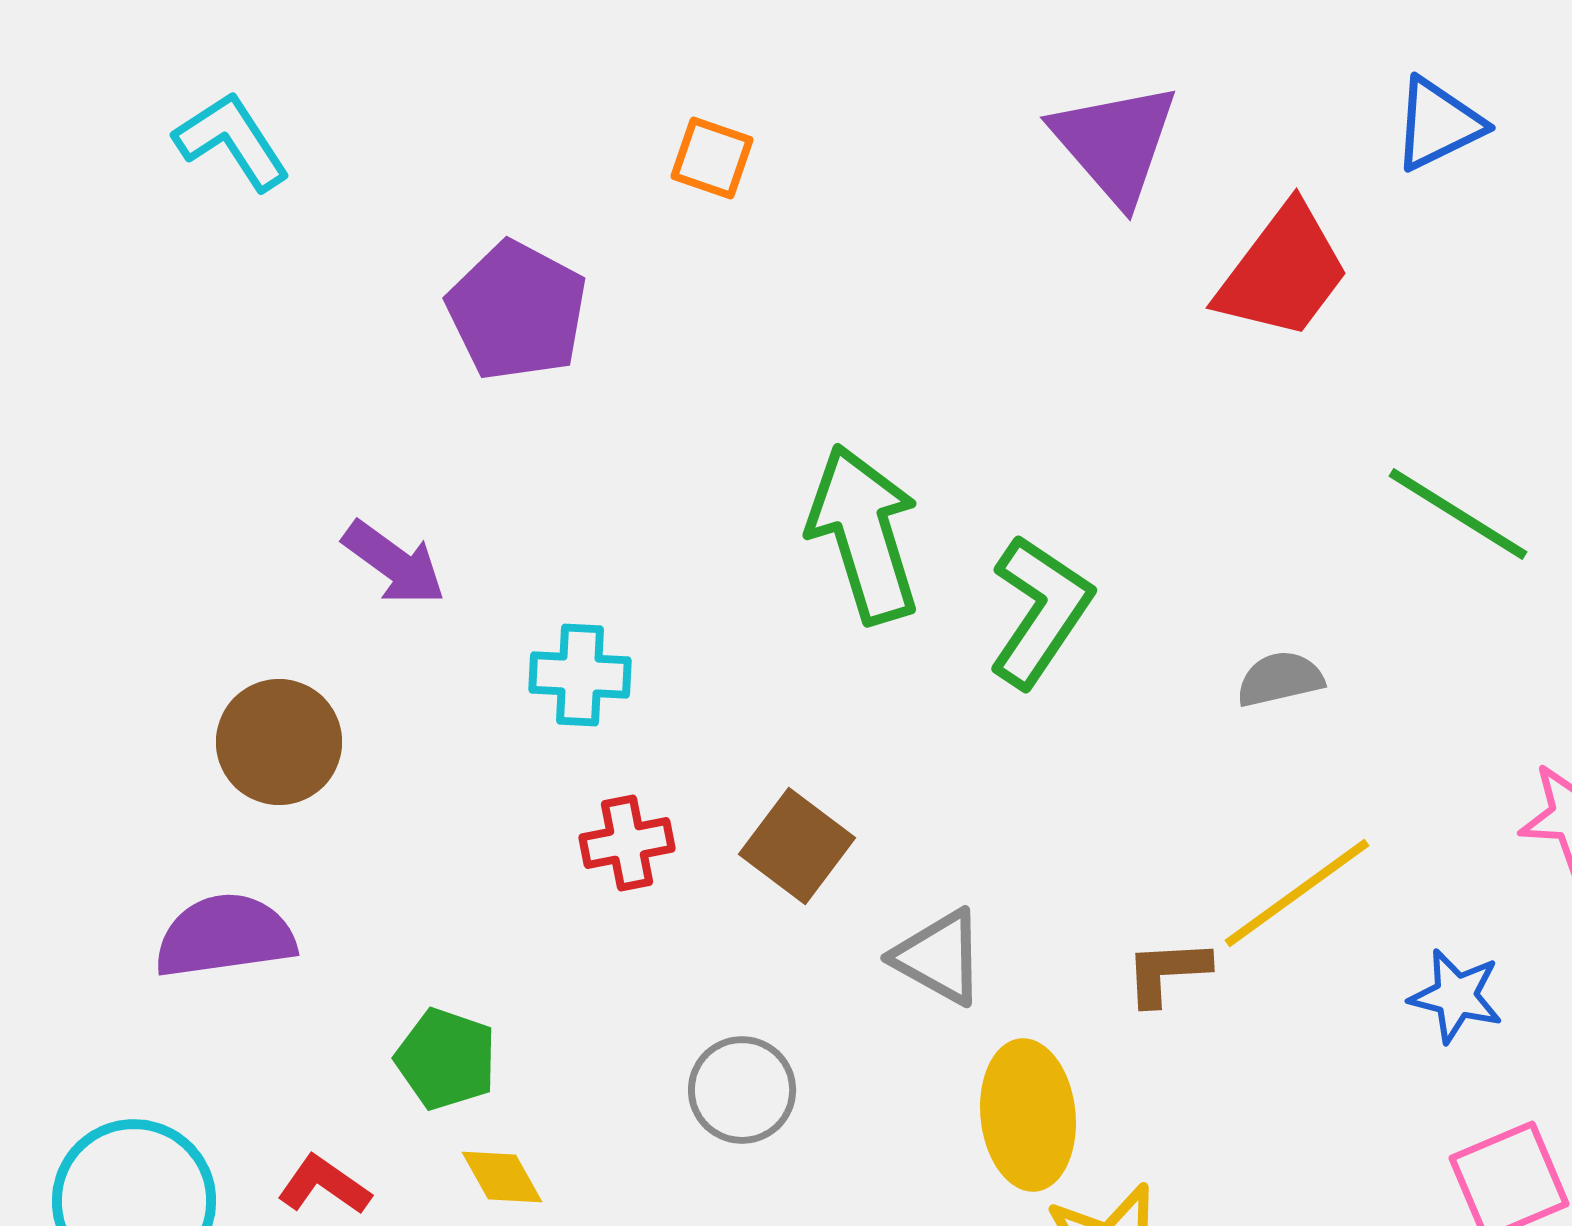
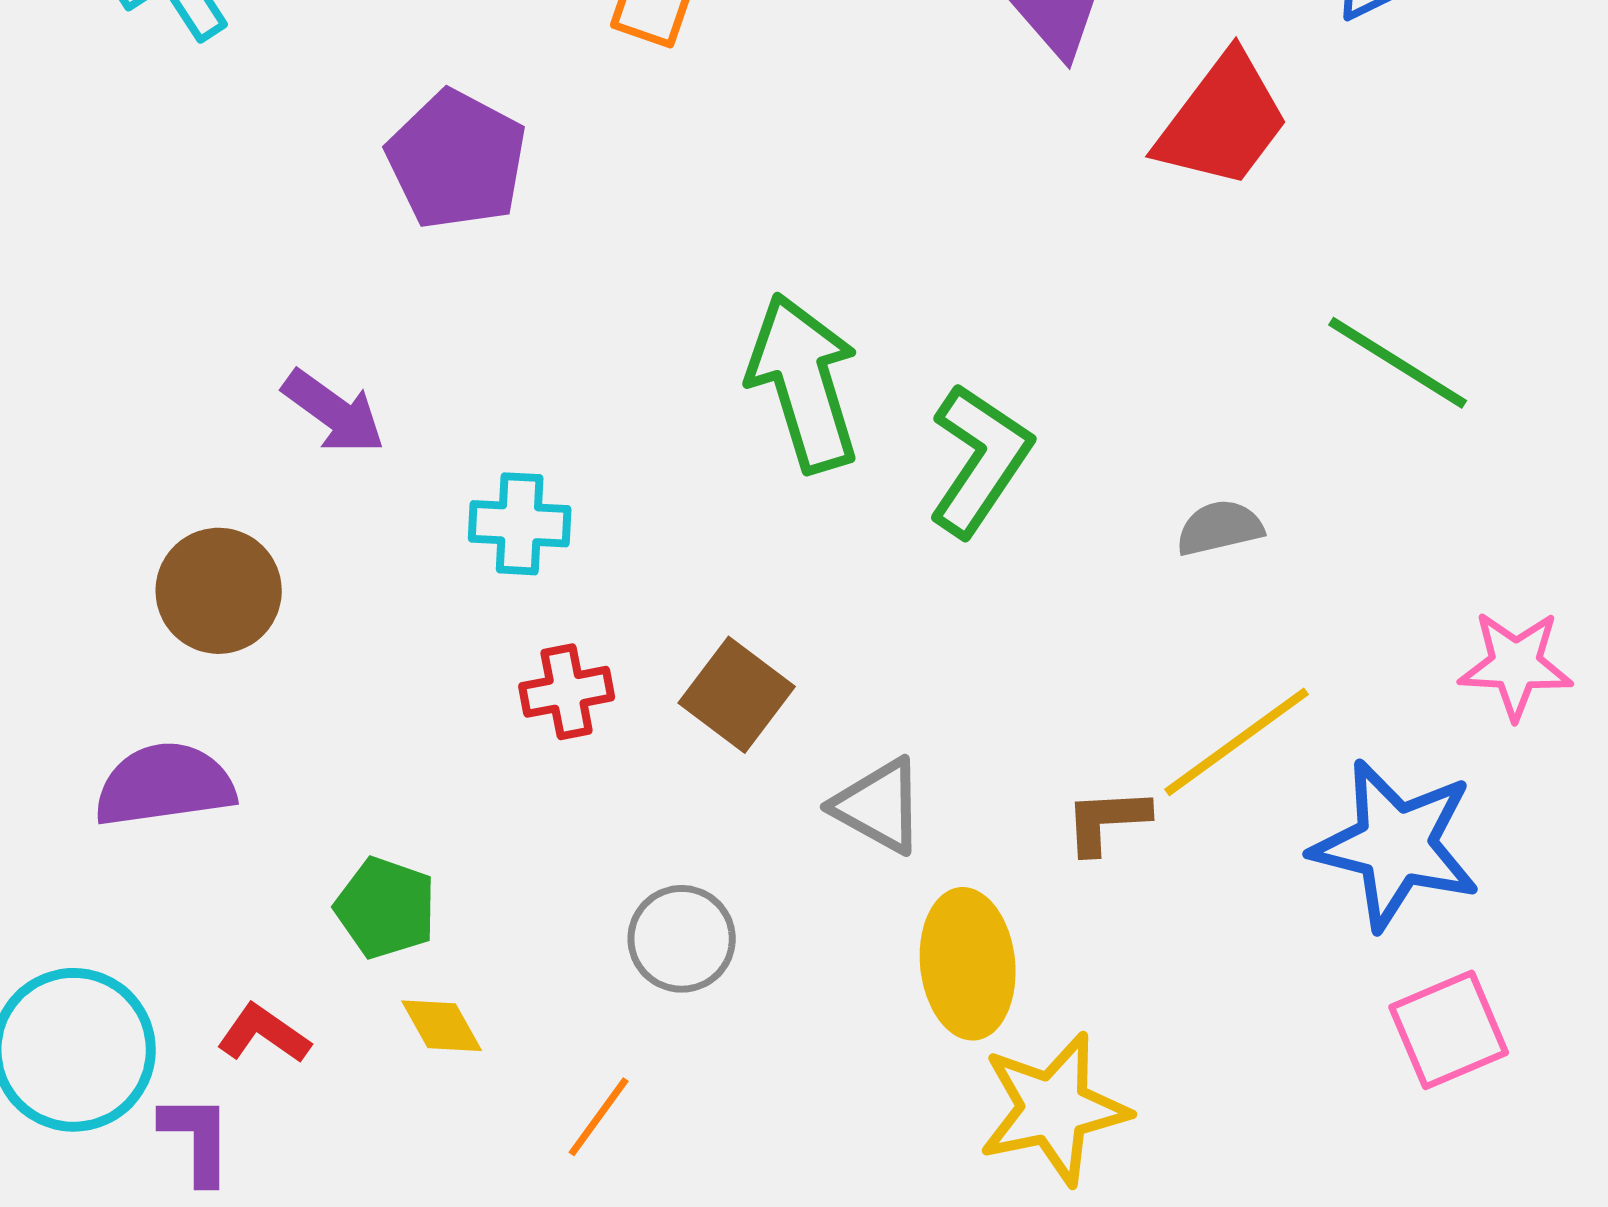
blue star: (1456, 996) -> (1396, 845), size x1.8

